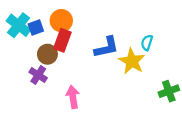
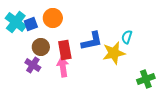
red rectangle: (62, 40) -> (65, 50), moved, turned -30
yellow star: (132, 61) -> (114, 53), turned 30
pink arrow: (73, 97) -> (63, 67), moved

